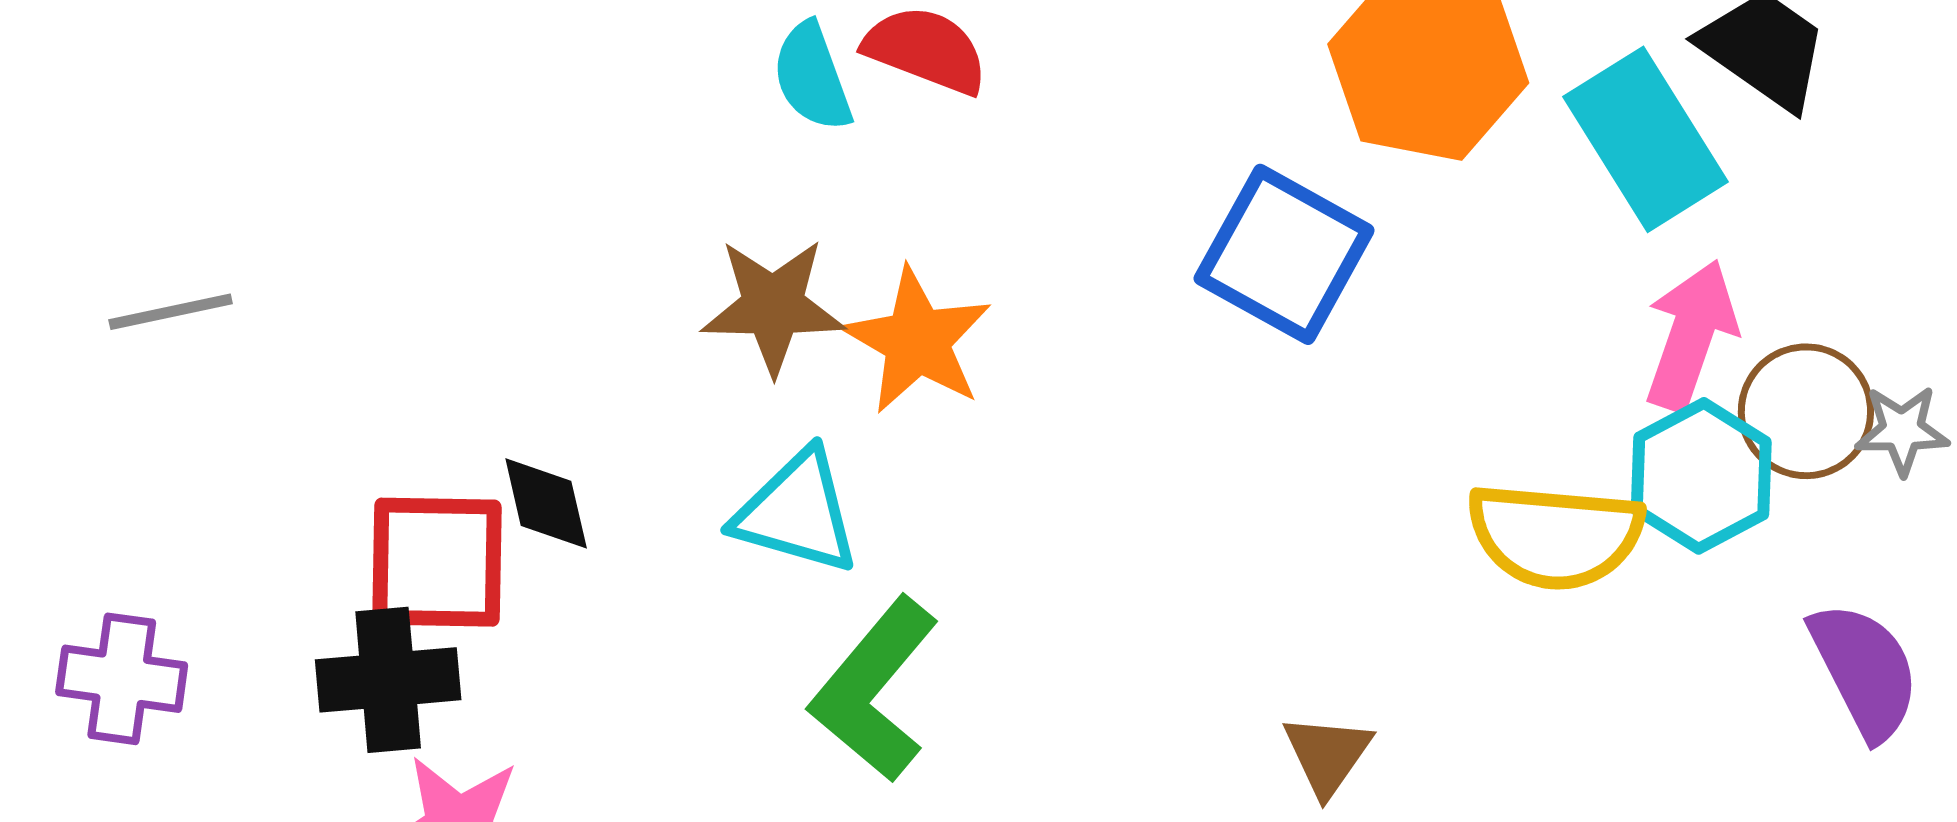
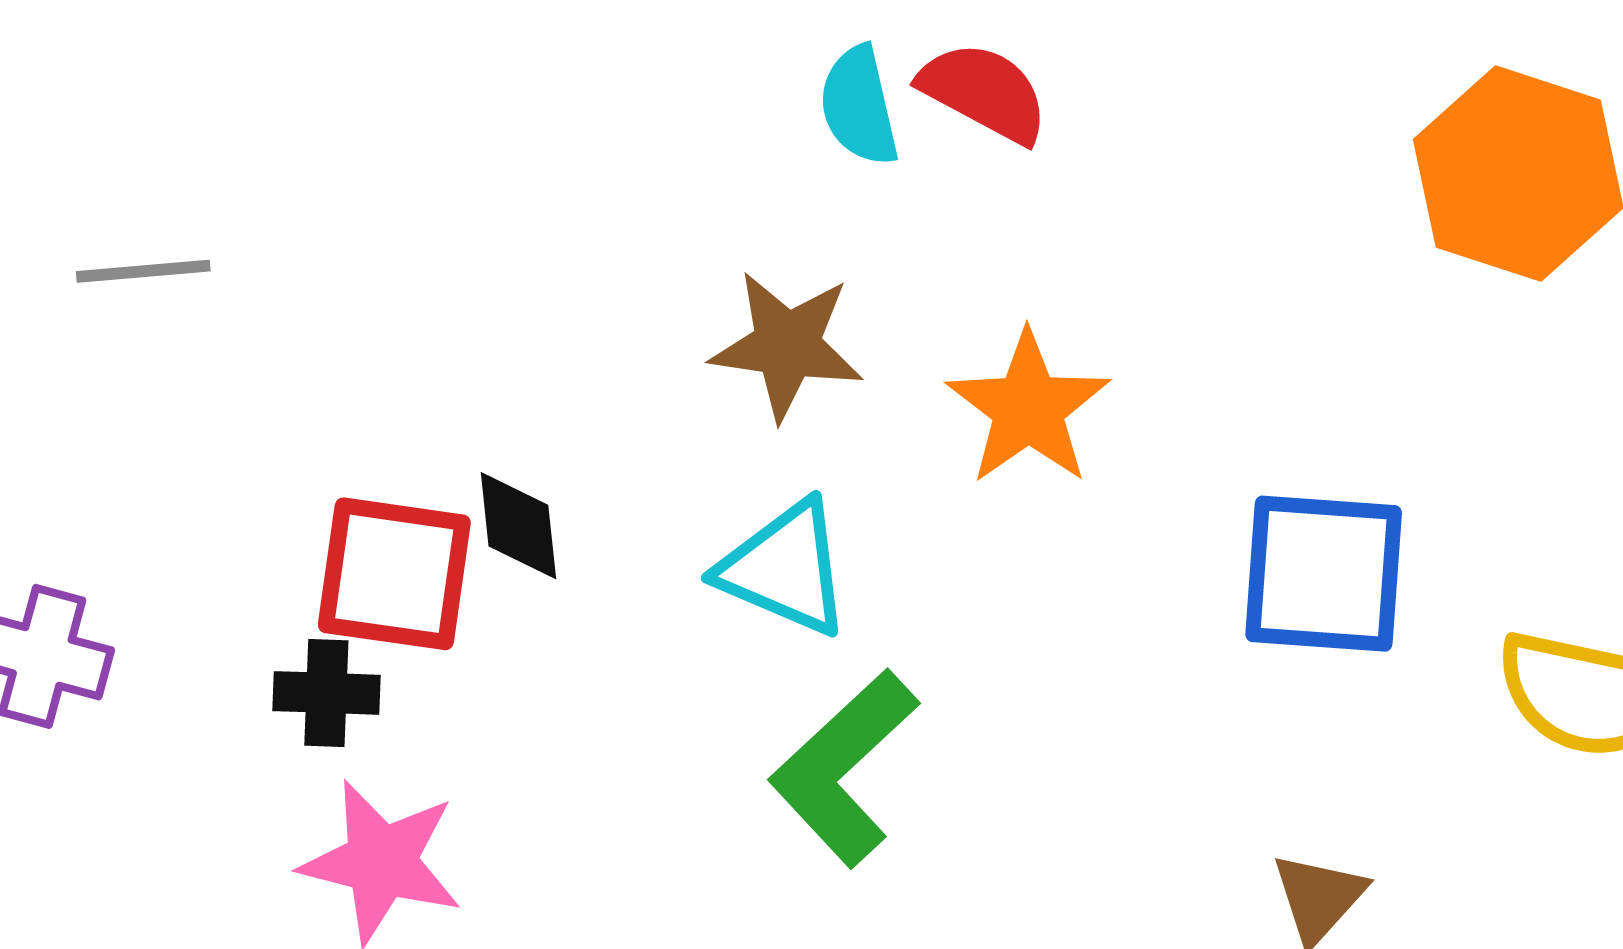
blue square: (1284, 254) -> (1324, 574), moved, turned -32
orange star: (917, 341) -> (1028, 408), moved
black cross: (388, 680) -> (326, 693), size x0.7

